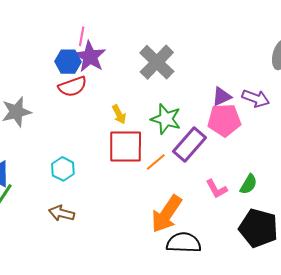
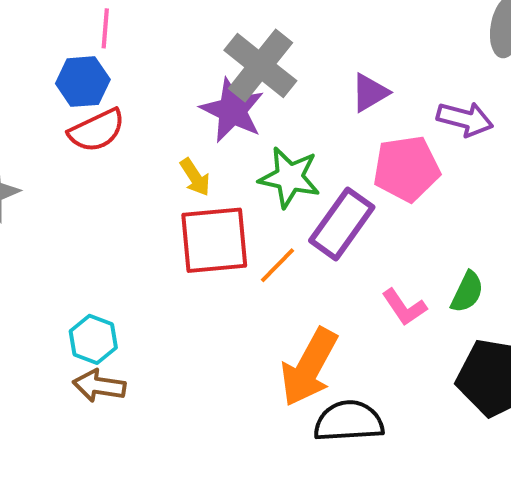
purple star: (90, 57) -> (232, 110), moved
purple triangle: (222, 97) -> (370, 93), moved
cyan hexagon: (63, 169) -> (93, 339), moved

